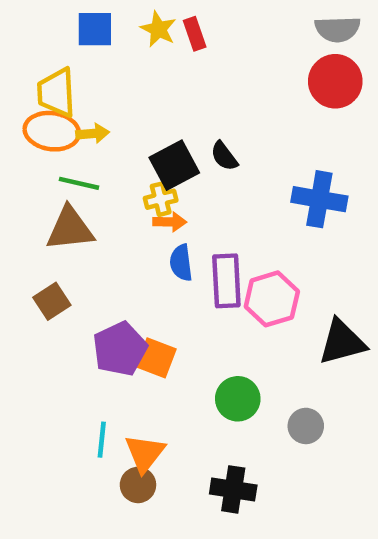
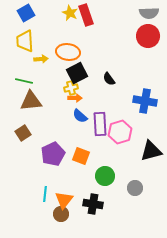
blue square: (95, 29) -> (26, 13), moved, turned -30
red rectangle: (195, 34) -> (86, 15), size x1.5
orange ellipse: (52, 131) -> (68, 52), moved
black semicircle: (224, 156) -> (109, 79), moved
green line: (79, 183) -> (24, 81), moved
blue cross: (319, 199) -> (145, 101), moved
blue semicircle: (181, 263) -> (80, 116), turned -42
orange square: (156, 358) -> (81, 156), moved
black cross: (233, 489) -> (93, 204), moved

